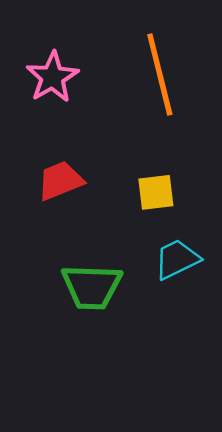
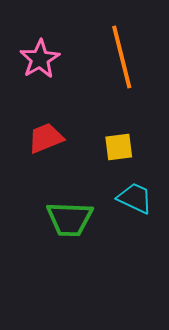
cyan trapezoid: (177, 259) -> (135, 198), turned 51

